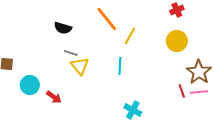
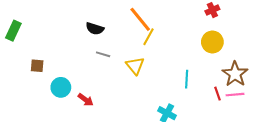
yellow line: (130, 36) -> (148, 37), moved
yellow triangle: (80, 66) -> (135, 66), moved
cyan line: (120, 66) -> (187, 79), moved

